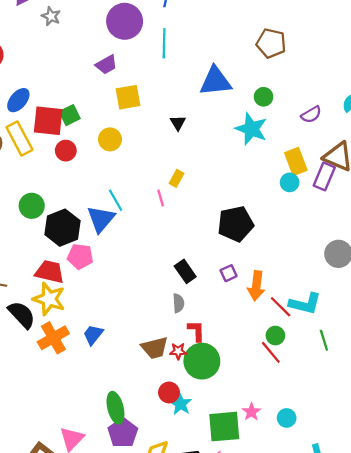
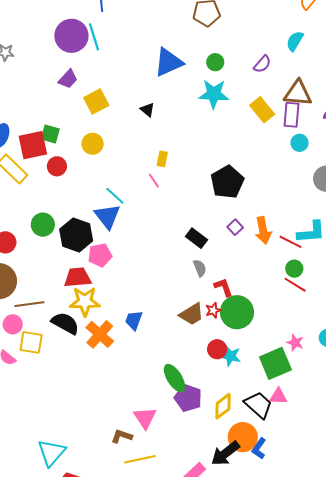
cyan line: (164, 43) -> (94, 37), moved
green square: (70, 115) -> (50, 134), turned -30
cyan circle: (290, 182) -> (300, 143), moved

